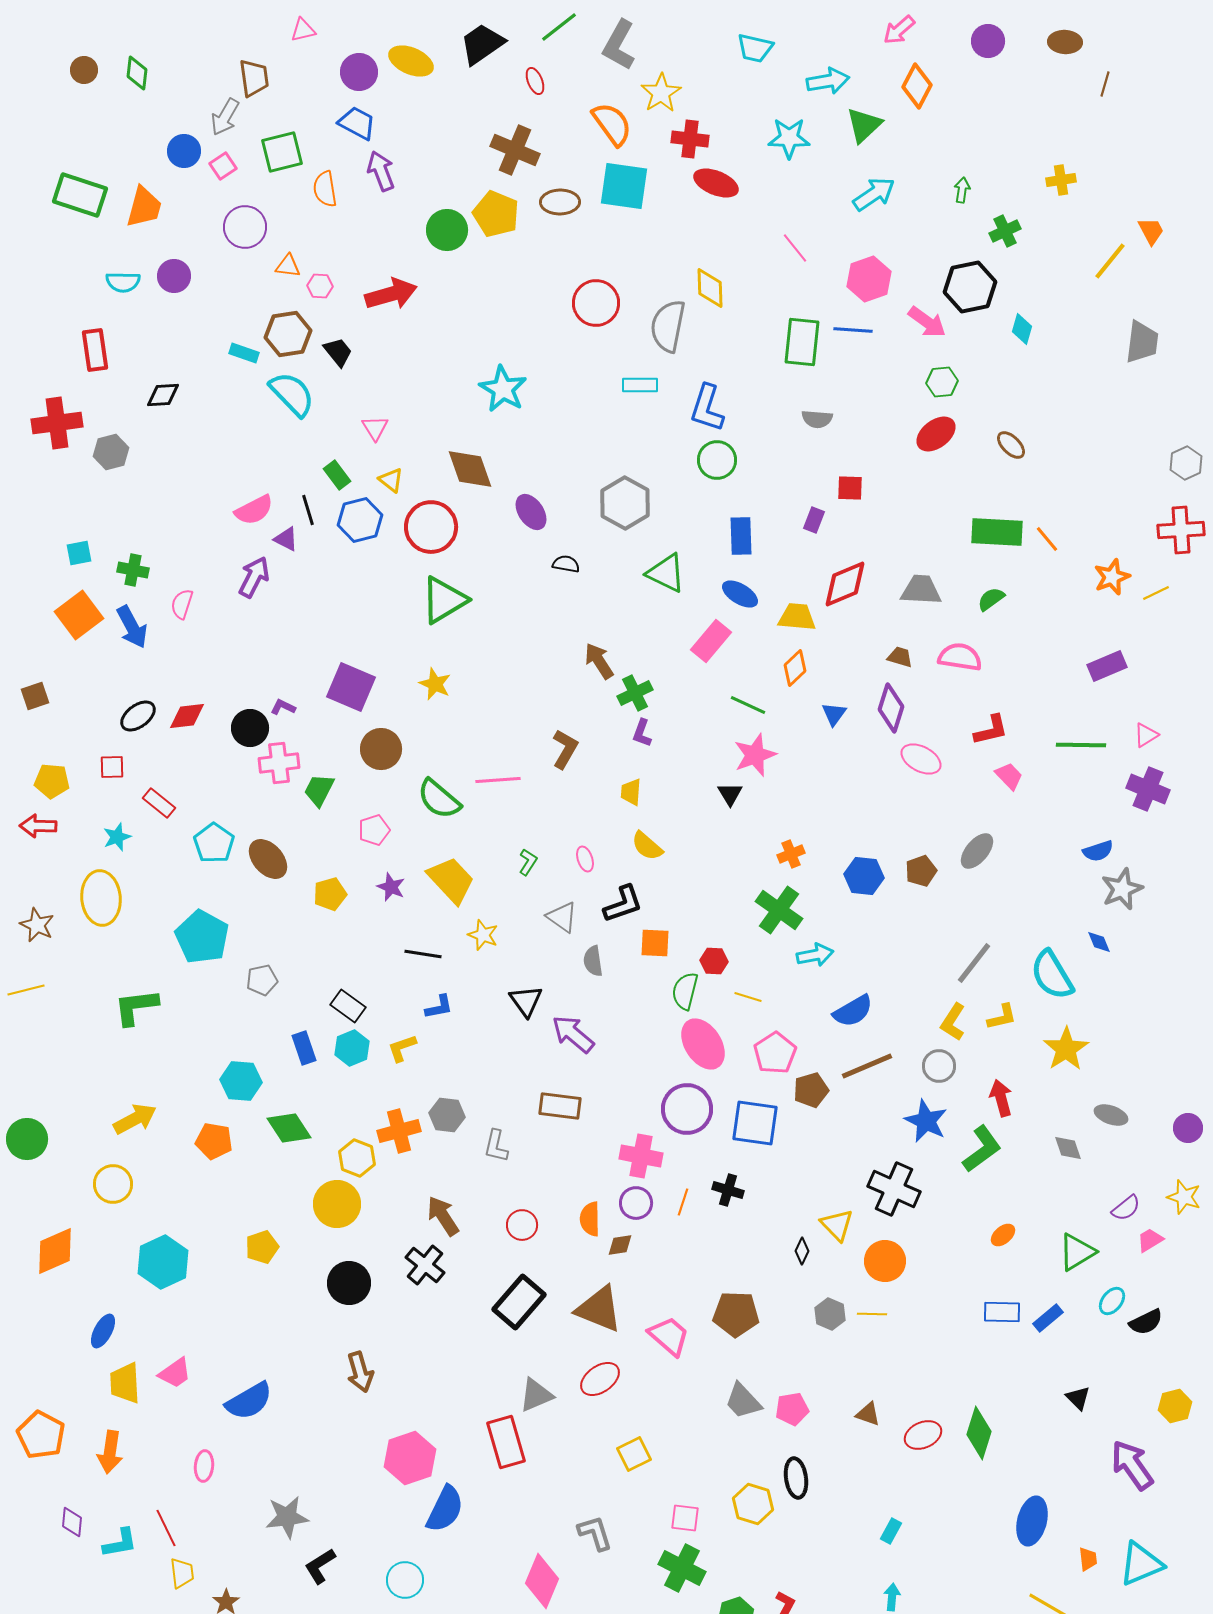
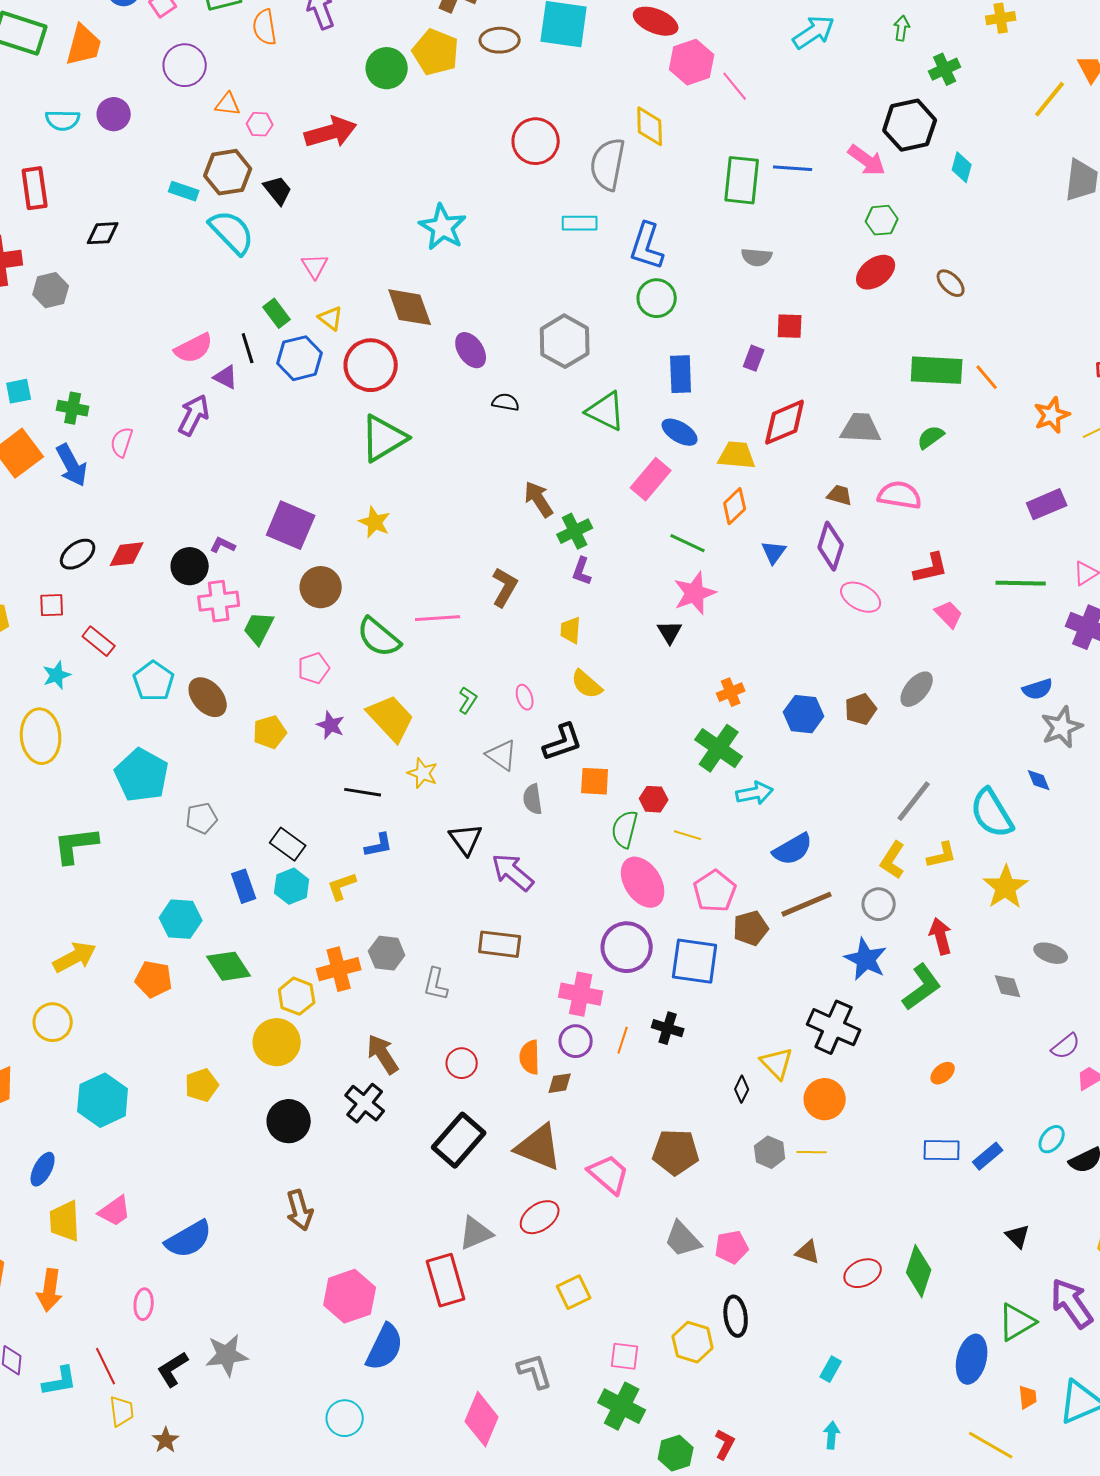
pink hexagon: (869, 279) -> (692, 62), moved
green triangle: (1077, 1252) -> (1017, 1322), moved
black L-shape: (320, 1566) -> (173, 1369), moved

